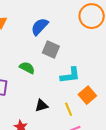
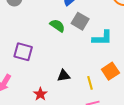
green semicircle: (27, 68) -> (57, 26), moved
cyan L-shape: (70, 75) -> (102, 38), moved

